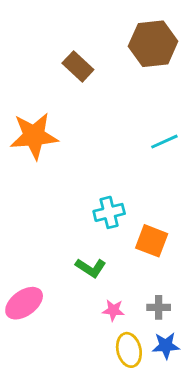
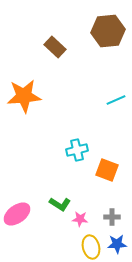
green L-shape: (91, 268) -> (60, 204), moved

